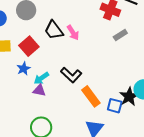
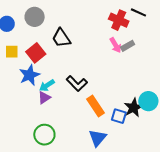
pink arrow: (73, 33) -> (116, 45), moved
blue star: (24, 69) -> (29, 75), size x1.5
purple triangle: (39, 90) -> (44, 98), turned -48

